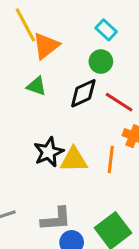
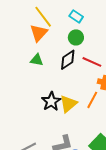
yellow line: (25, 25) -> (43, 17), moved
orange line: (111, 159) -> (92, 100), turned 30
yellow triangle: (74, 160) -> (68, 104), turned -30

